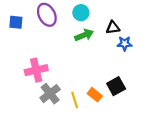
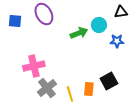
cyan circle: (81, 13) -> (99, 25), moved
black triangle: (113, 28) -> (121, 12), moved
orange rectangle: (95, 95) -> (89, 89), turned 56

